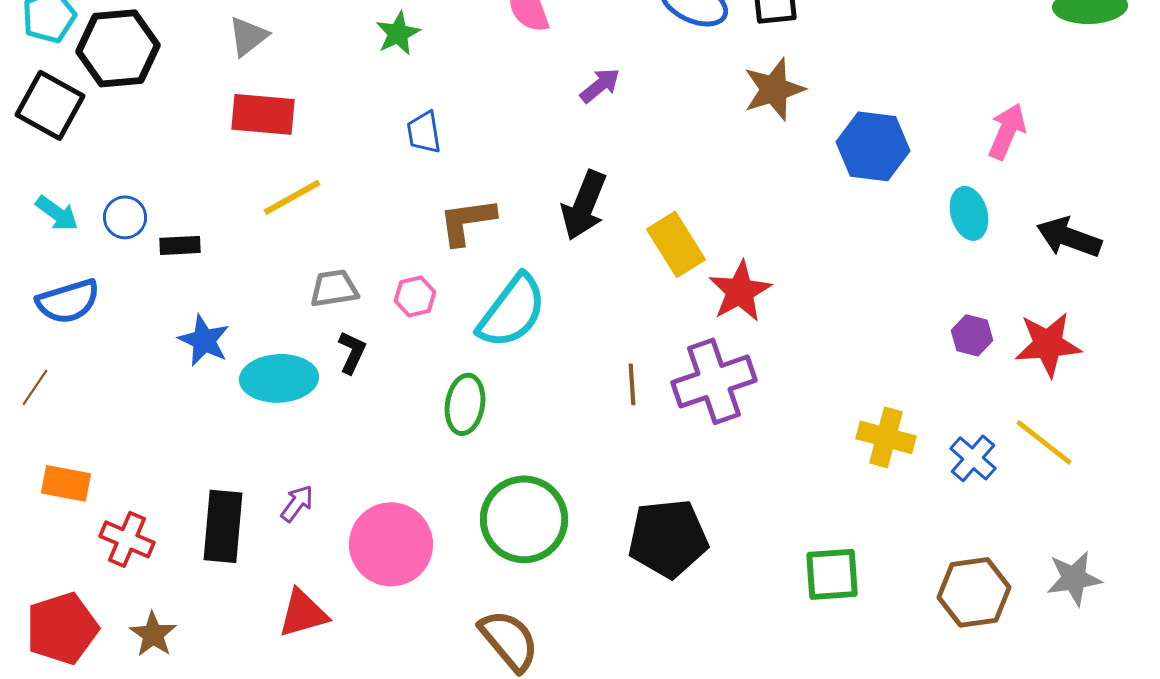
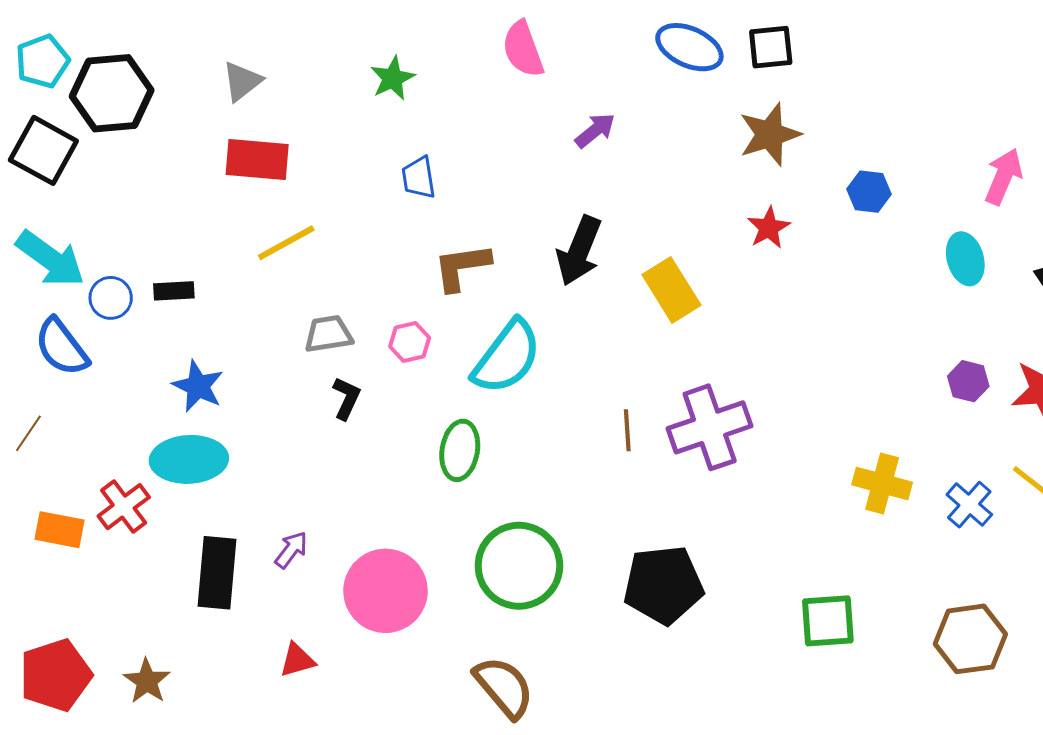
blue hexagon: (873, 146) -> (869, 192), size x0.6
cyan arrow: (57, 213) -> (50, 259), size x1.6
blue circle: (125, 217) -> (111, 298), moved
red star: (740, 291) -> (769, 228), moved, size x0.7
blue semicircle: (68, 301) -> (62, 347), turned 70
cyan ellipse: (279, 378) -> (189, 459), moved
red cross: (127, 539) -> (124, 507), moved, turned 30
red triangle: (303, 613) -> (297, 660), size x0.7

